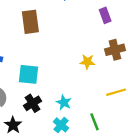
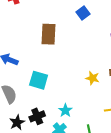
black cross: (33, 103) -> (37, 116), moved

